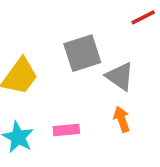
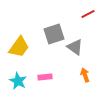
orange arrow: (122, 119) -> (85, 75), moved

